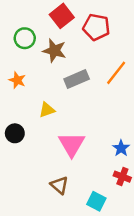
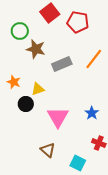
brown star: (54, 51) -> (36, 49), moved
orange star: (17, 80) -> (14, 82), moved
black circle: (15, 133) -> (26, 104), moved
blue star: (121, 148) -> (92, 113), moved

